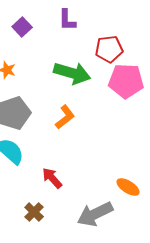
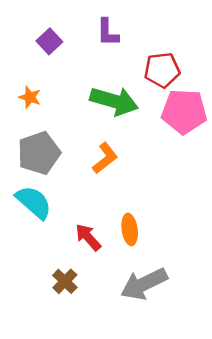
orange ellipse: (128, 187) -> (130, 229), moved, turned 50

